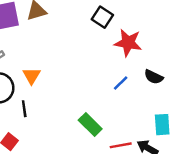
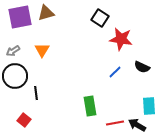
orange triangle: (32, 76) -> (42, 50), moved
green rectangle: (90, 125) -> (90, 106), turned 36

